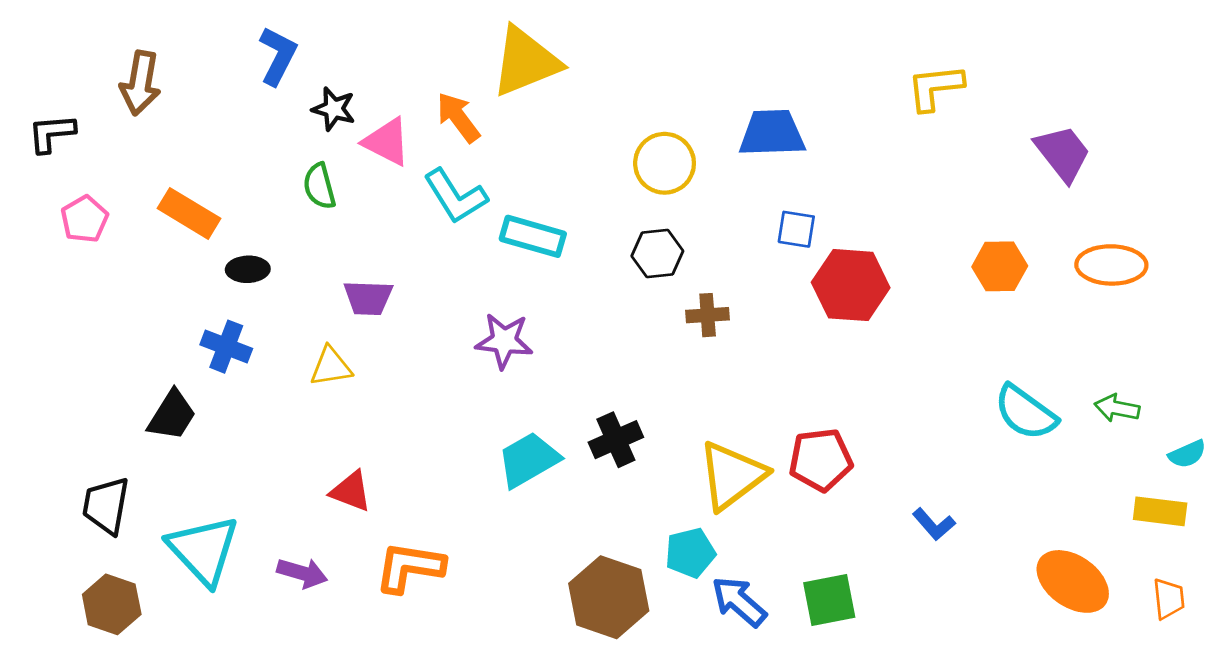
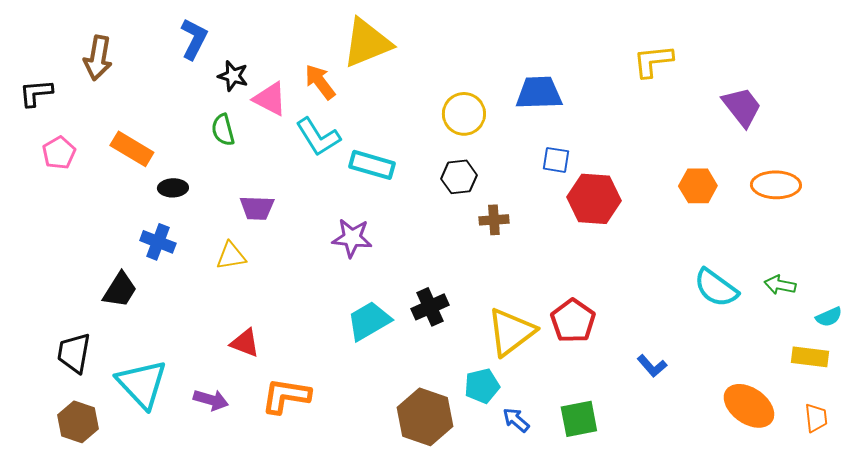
red pentagon: (821, 460) -> (573, 321), turned -30
blue arrow: (739, 602) -> (516, 420), size x0.7

